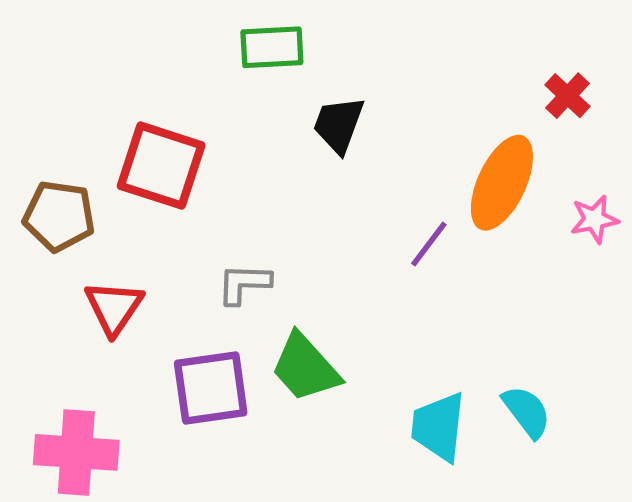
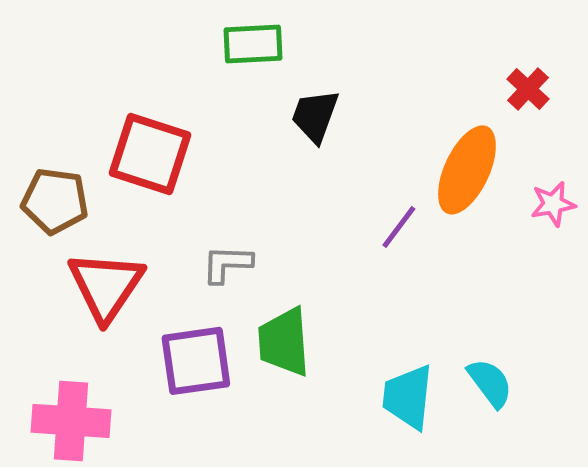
red triangle: (114, 307) -> (106, 286), size x1.4
green trapezoid: (305, 368) -> (284, 342), turned 38

